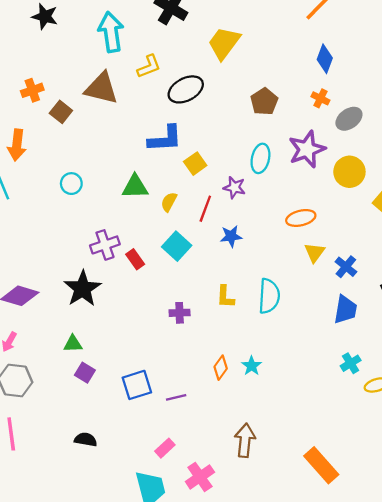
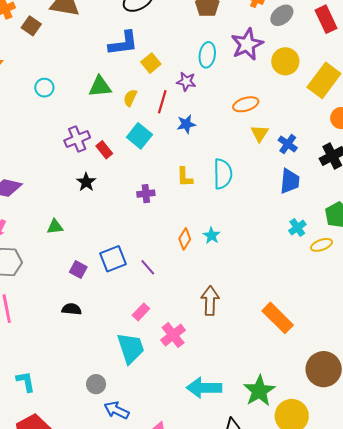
black star: (83, 289) -> (86, 182), moved, size x0.6
purple square: (85, 373) -> (78, 270), moved
purple line: (176, 397) -> (148, 267), turned 66

